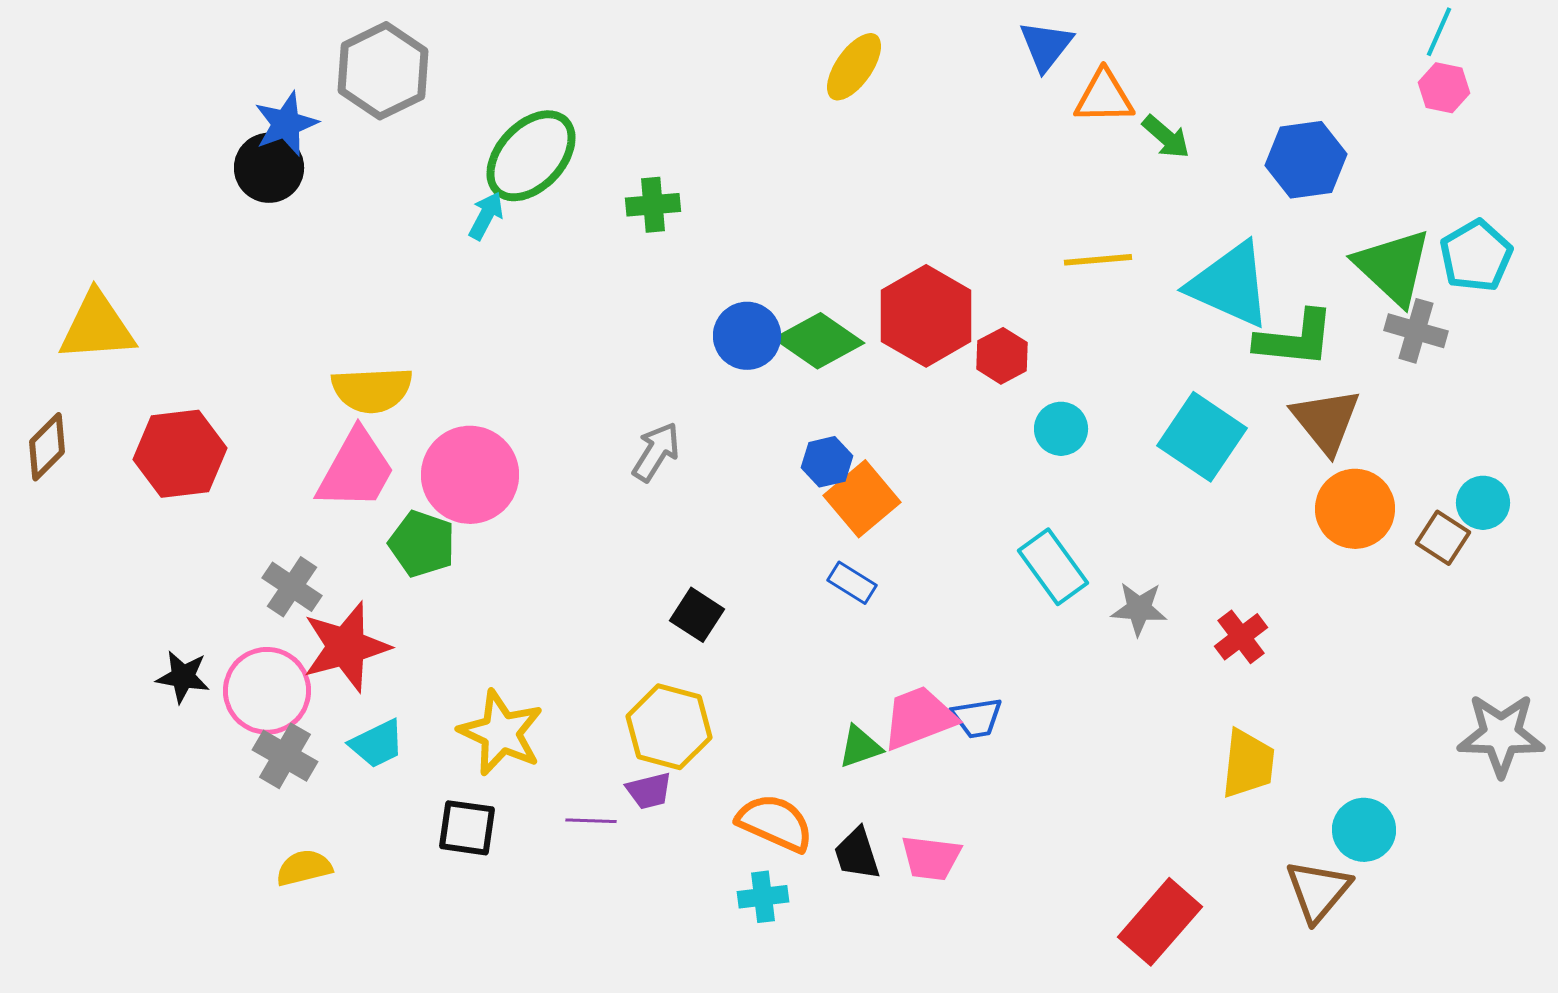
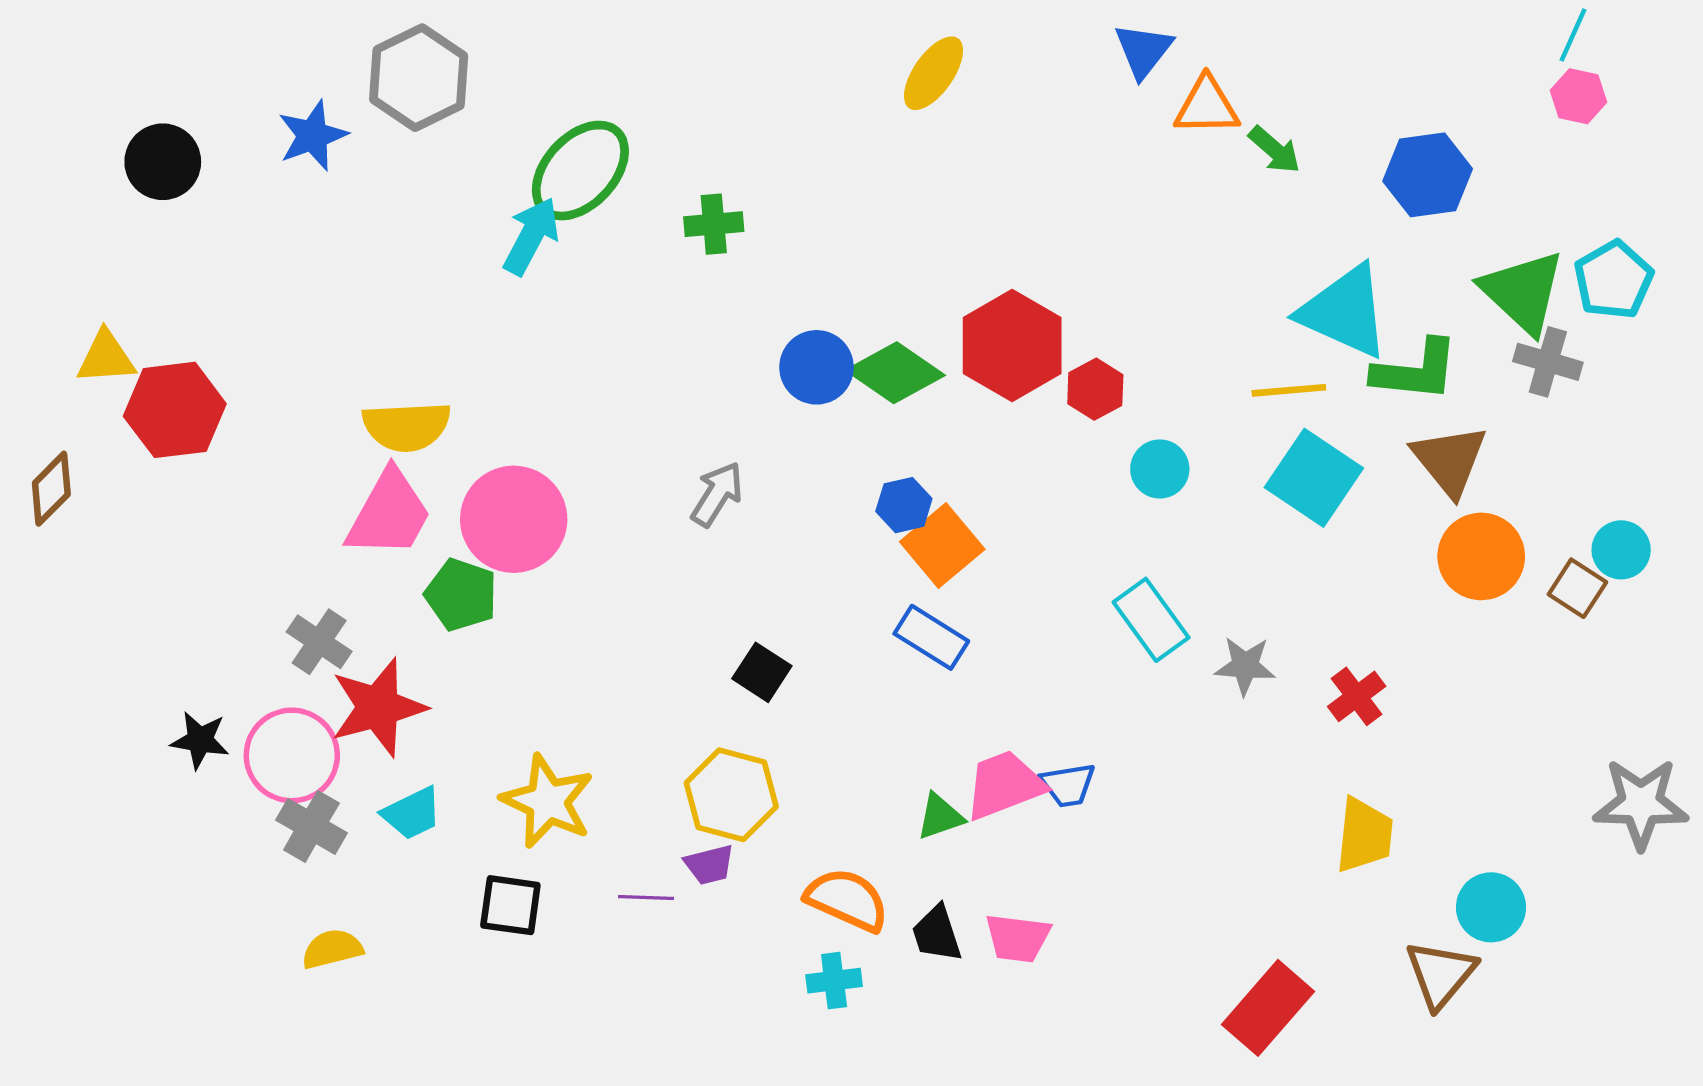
black circle: (269, 168) -> (163, 162), moved
cyan arrow: (486, 216) -> (531, 236), size x1.5
yellow line: (1098, 260) -> (1289, 390), moved
yellow triangle: (97, 327) -> (106, 357), size x0.7
red hexagon: (180, 454) -> (175, 410), moved
blue rectangle: (852, 583) -> (931, 637), size x1.4

